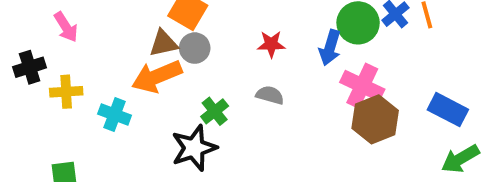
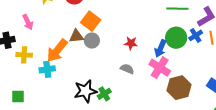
orange arrow: (157, 76) -> (57, 51), moved, turned -35
pink cross: (362, 86) -> (160, 68), moved
green cross: (215, 111) -> (104, 94), moved
cyan cross: (115, 115) -> (47, 69), turned -35

